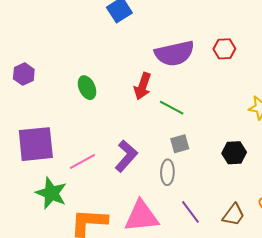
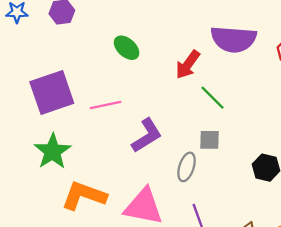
green ellipse: (87, 88) -> (127, 48), turned -40
purple square: (36, 144) -> (52, 93), turned -30
pink line: (82, 161) -> (106, 105), moved

